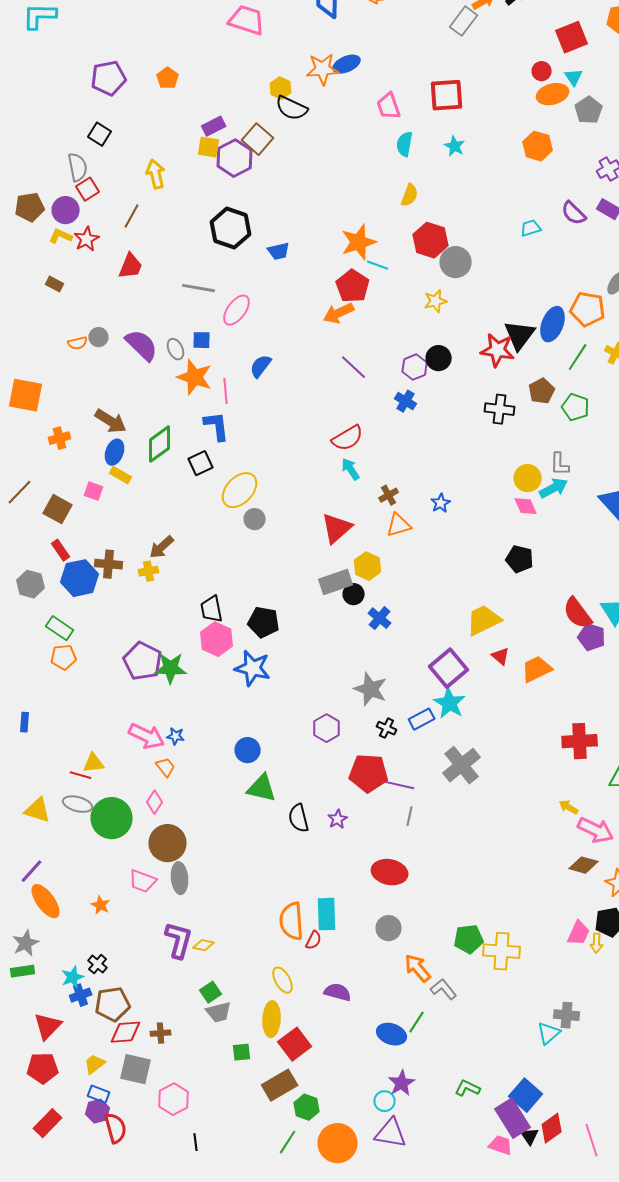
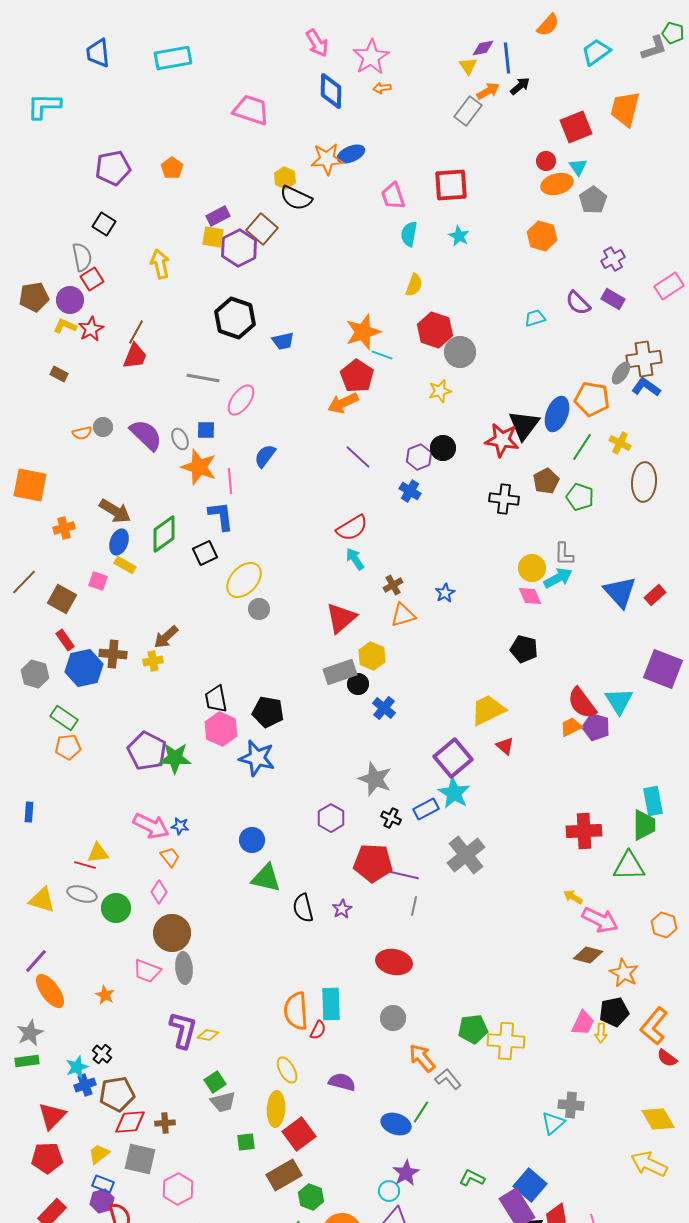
brown line: (132, 216) -> (136, 332), moved
orange trapezoid: (537, 669) -> (571, 727), moved, size x0.7
green circle: (112, 818) -> (116, 908), size x0.7

